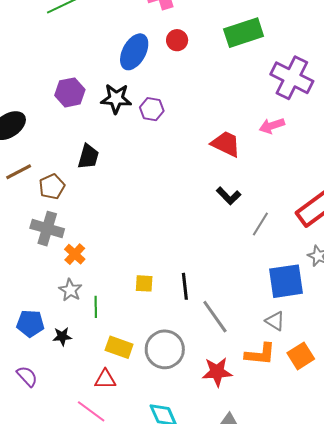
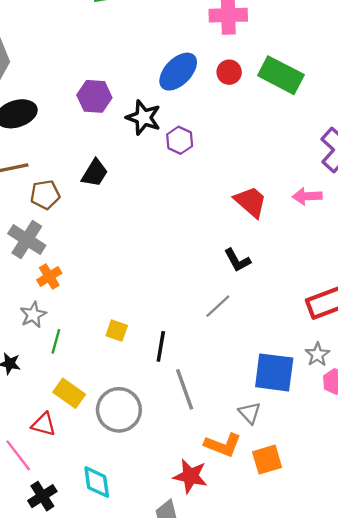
green rectangle: (244, 33) -> (281, 75), moved, turned 30
gray line: (260, 224) -> (218, 306), moved
red star: (217, 372) -> (190, 476), moved

